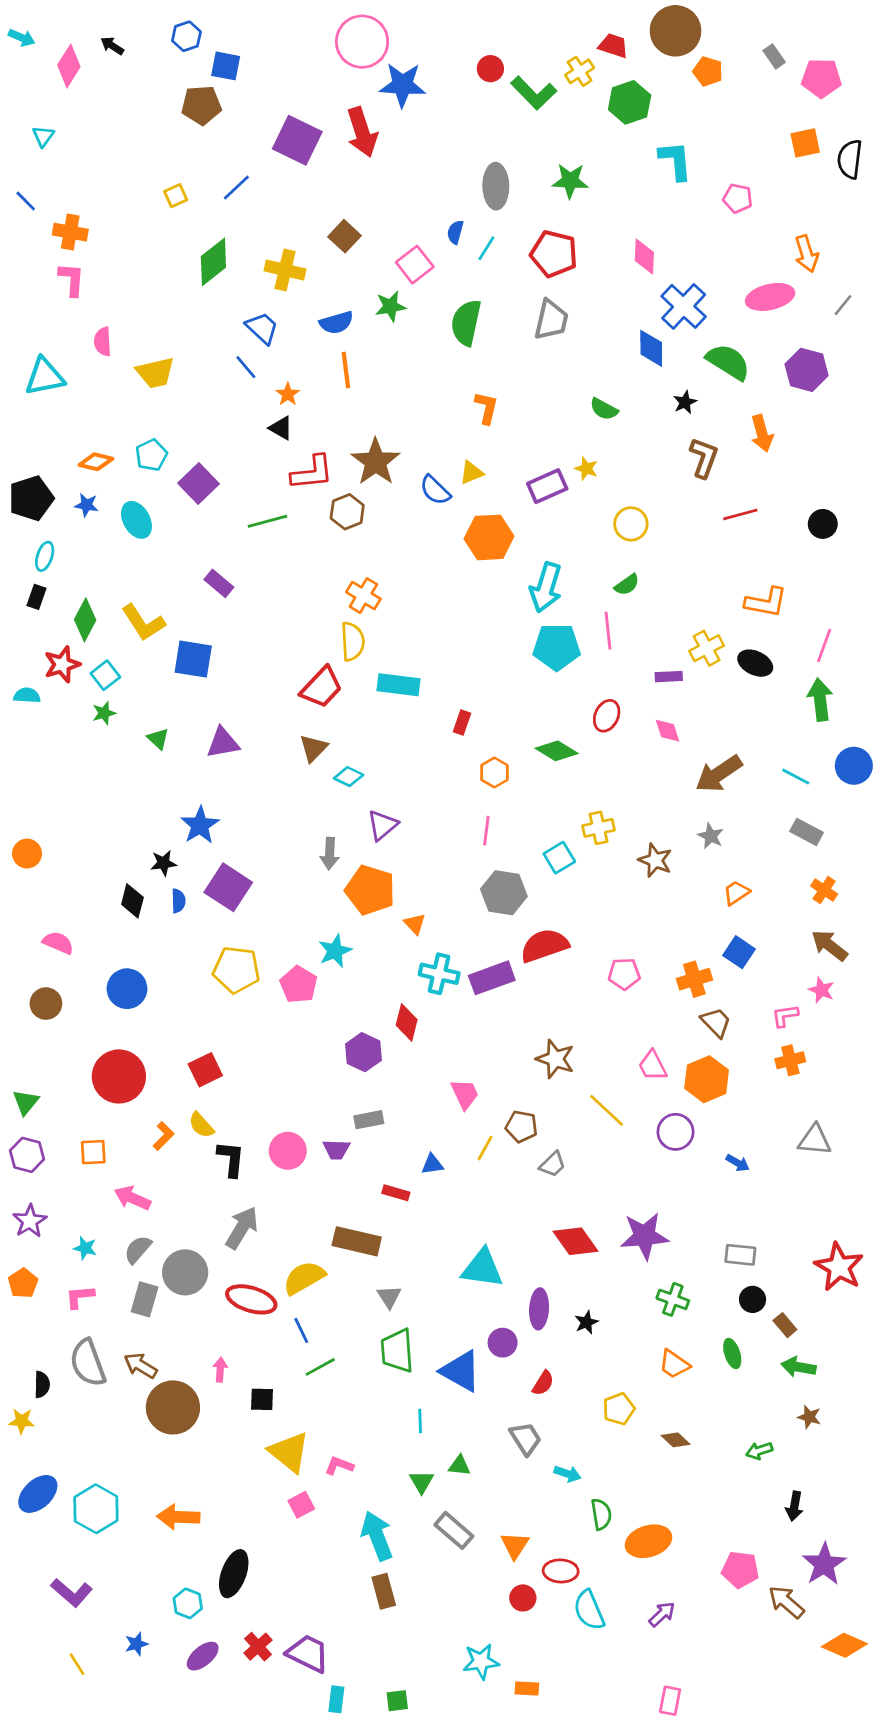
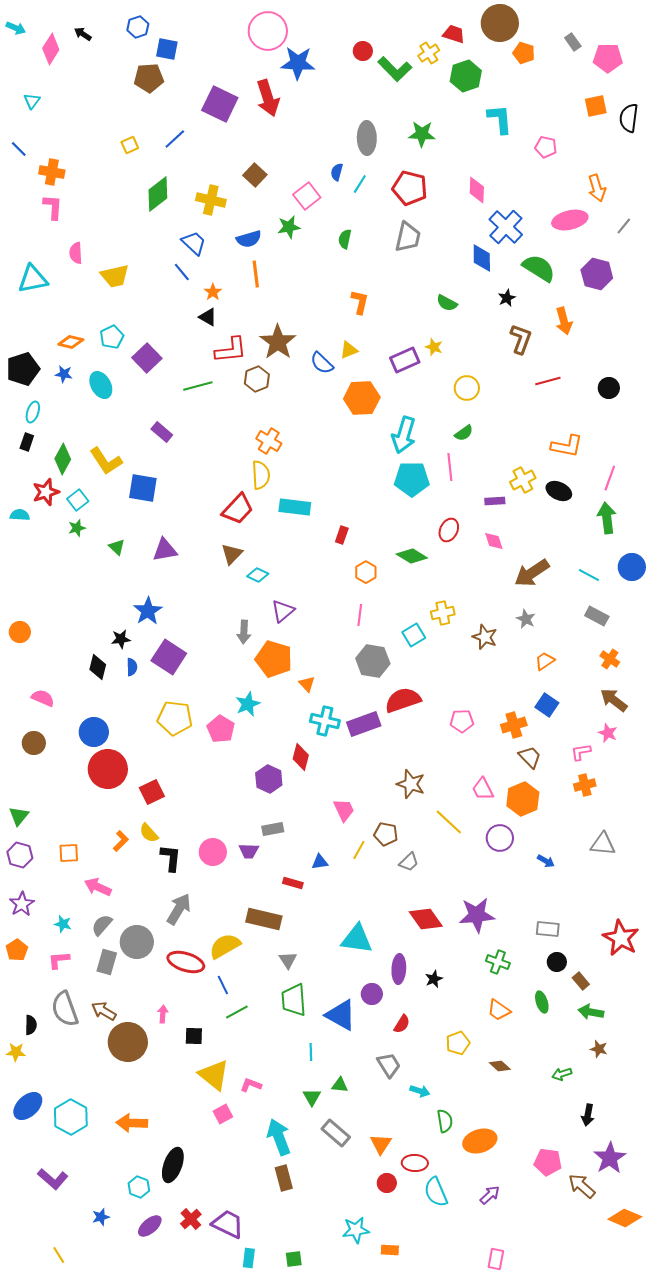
green semicircle: (466, 323) -> (345, 239), size x0.6
red circle: (119, 1076) -> (108, 769), moved
yellow line: (77, 1664) -> (59, 1255), moved

